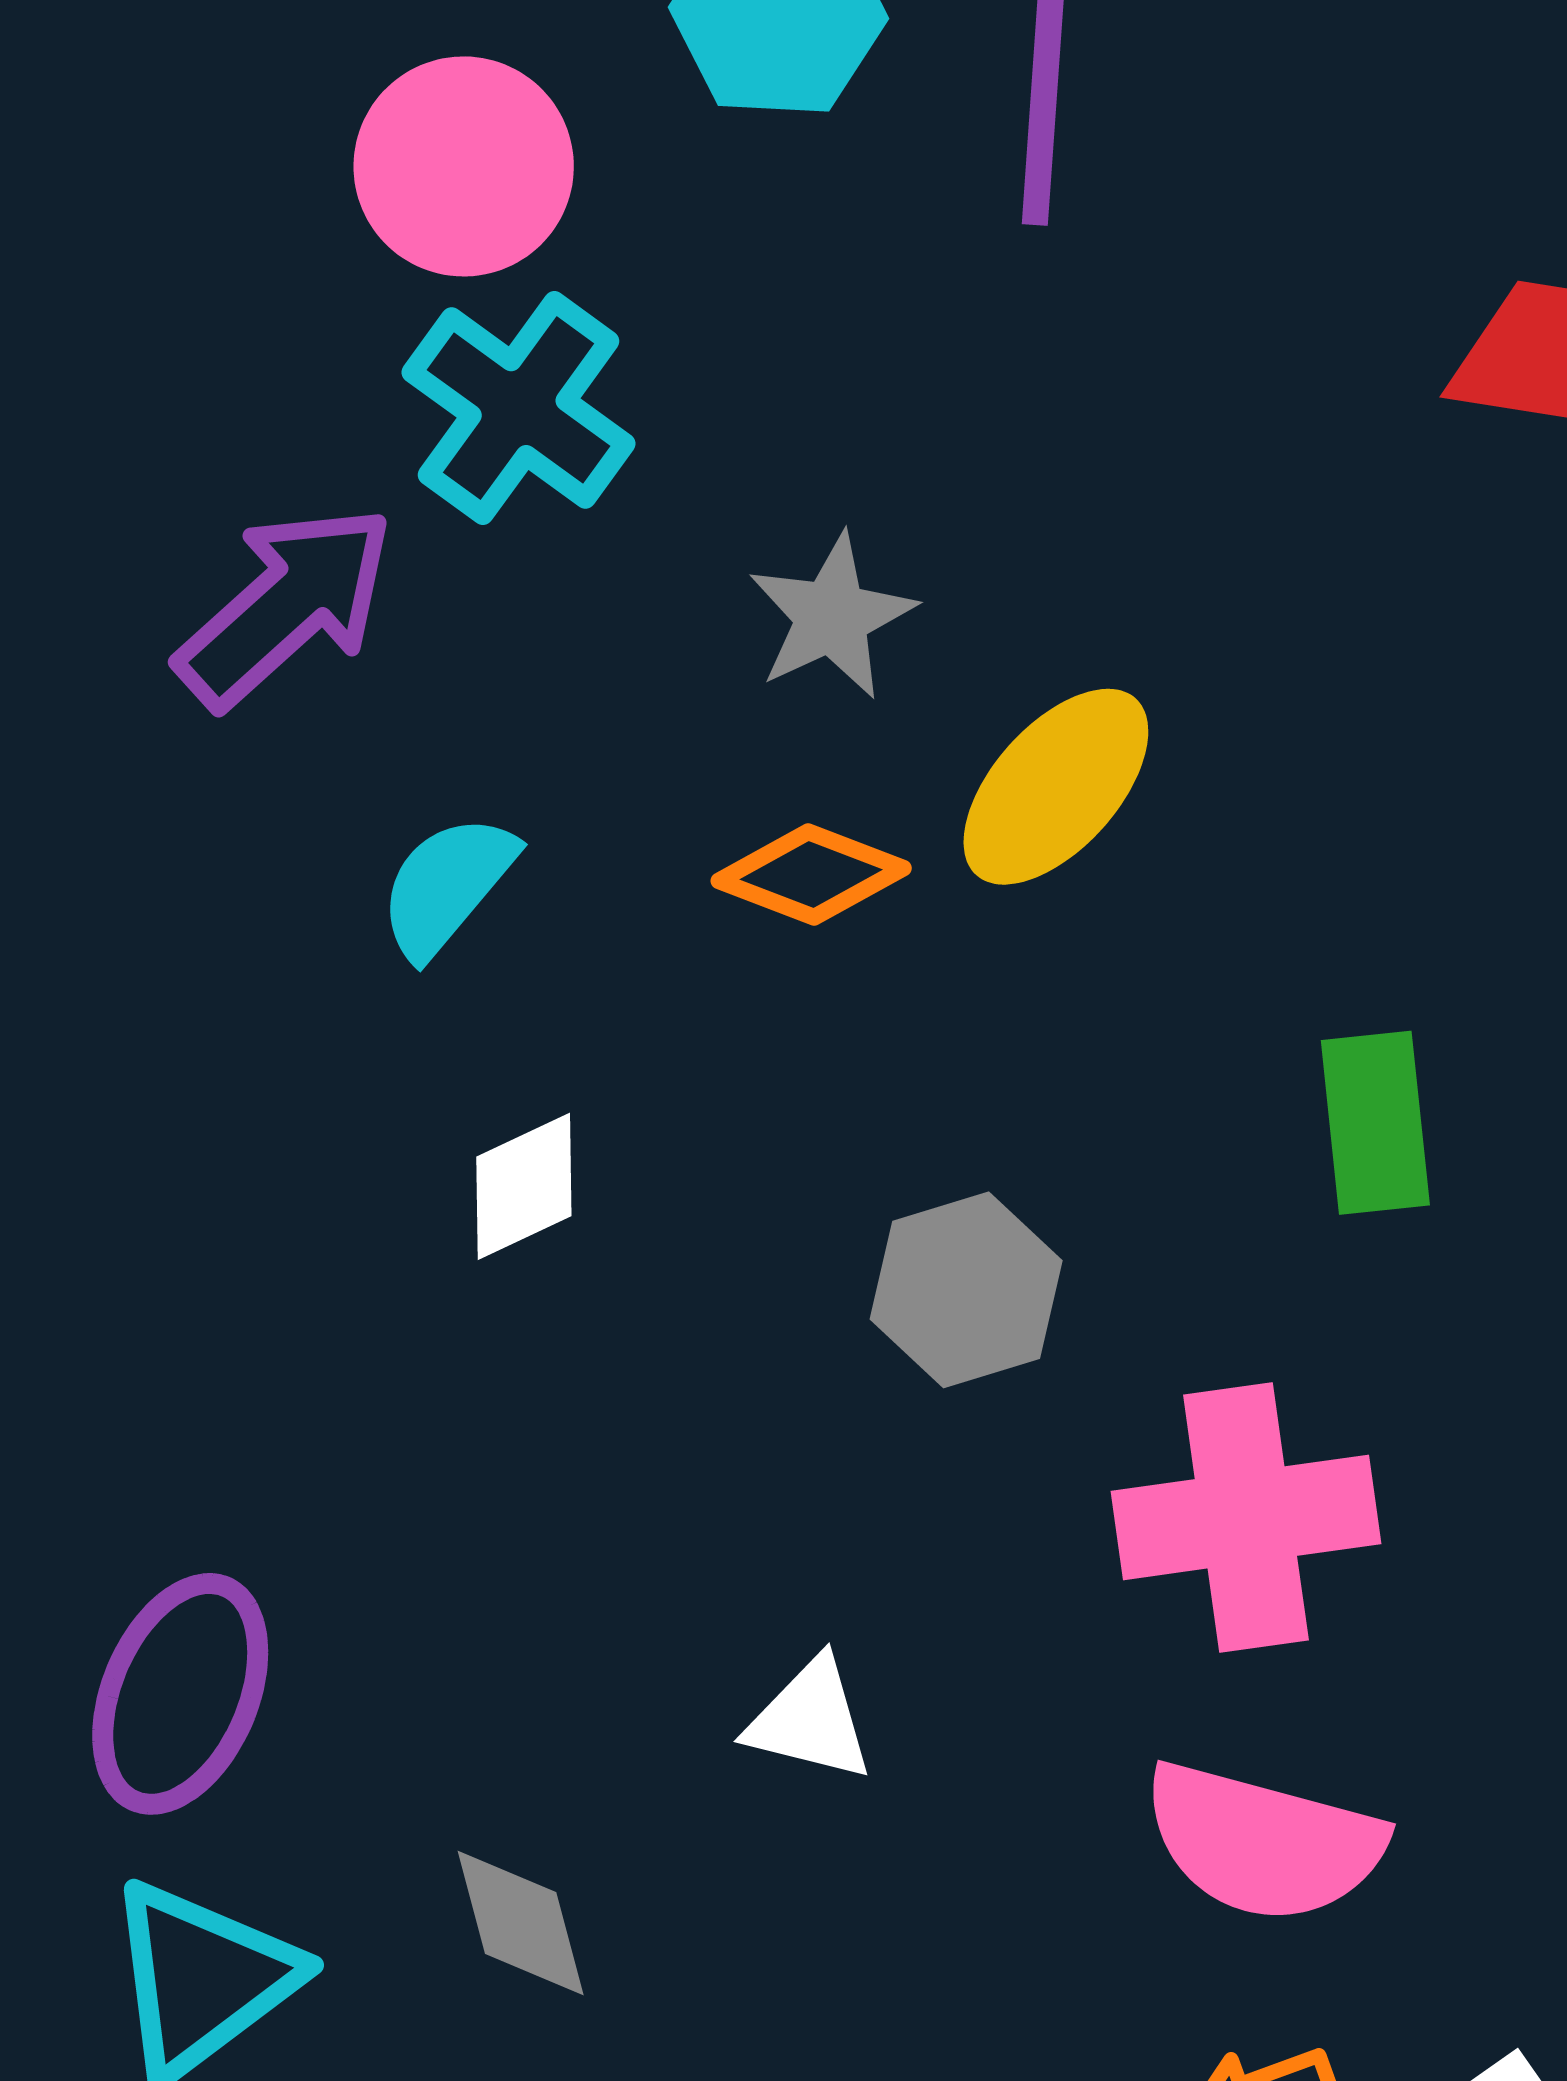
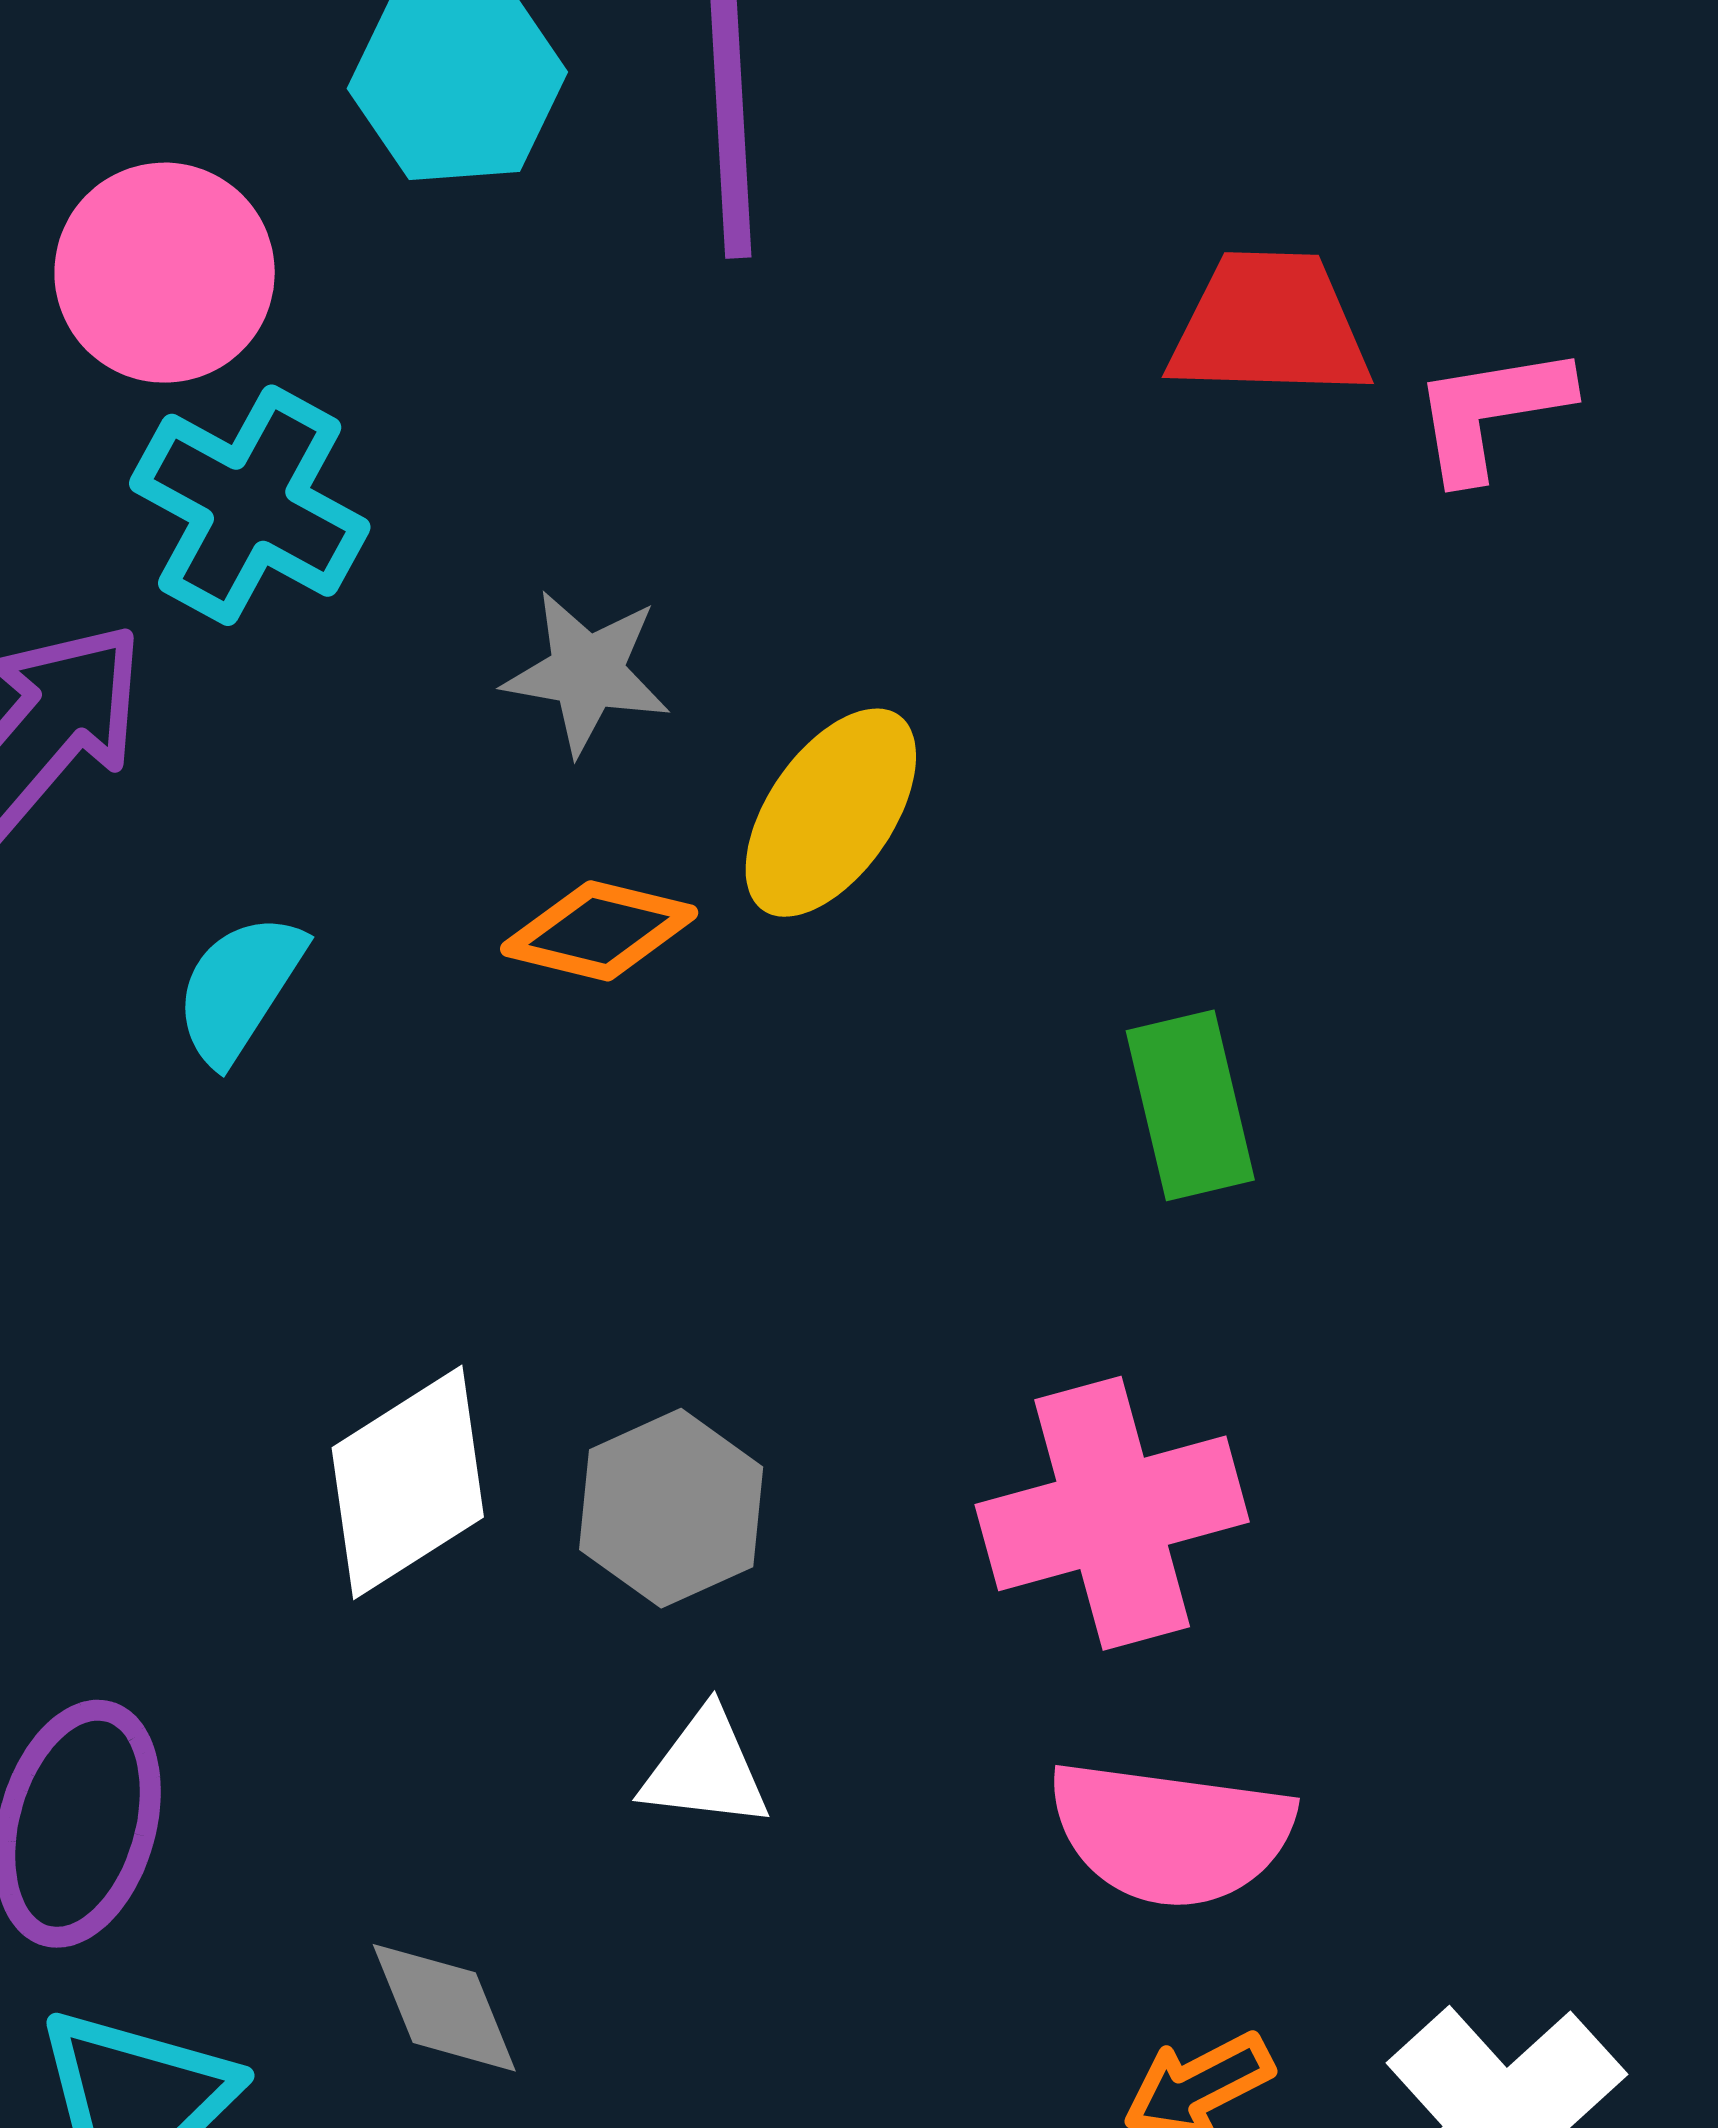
gray star: (832, 617) -> (587, 672), turned -30
white diamond: (524, 1186) -> (408, 1482), moved, size x1.5
gray hexagon: (966, 1290) -> (671, 1508), moved

